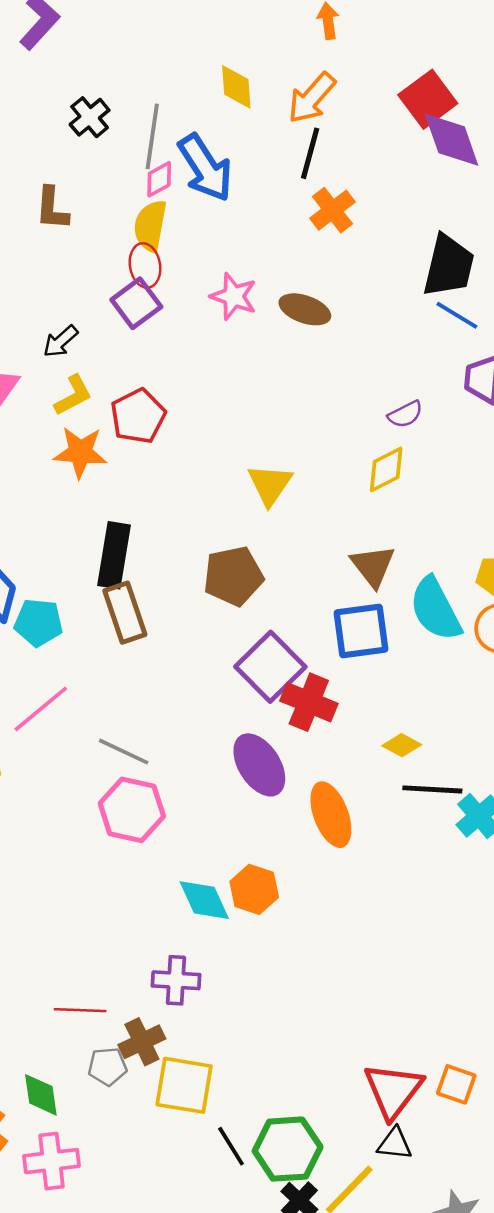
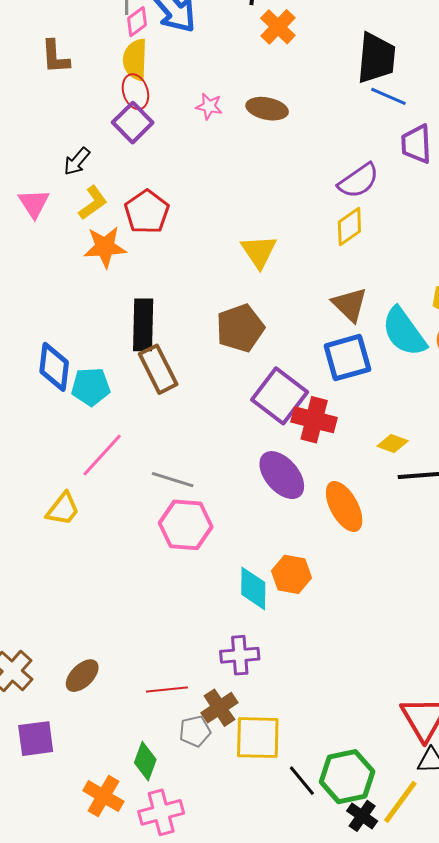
pink star: (234, 296) -> (209, 106), size x0.7
purple semicircle: (405, 414) -> (358, 181), size x1.5
cyan diamond: (204, 900) -> (253, 588), turned 33
green diamond: (41, 1095) -> (145, 761), turned 36

